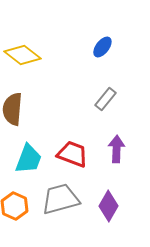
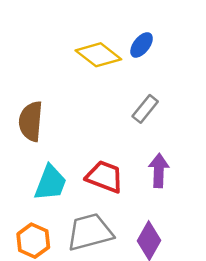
yellow diamond: (22, 55) -> (98, 55), moved

